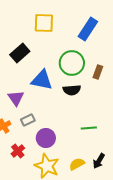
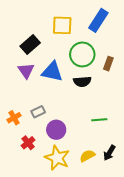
yellow square: (44, 23) -> (62, 25), moved
purple triangle: (16, 98) -> (26, 71), moved

